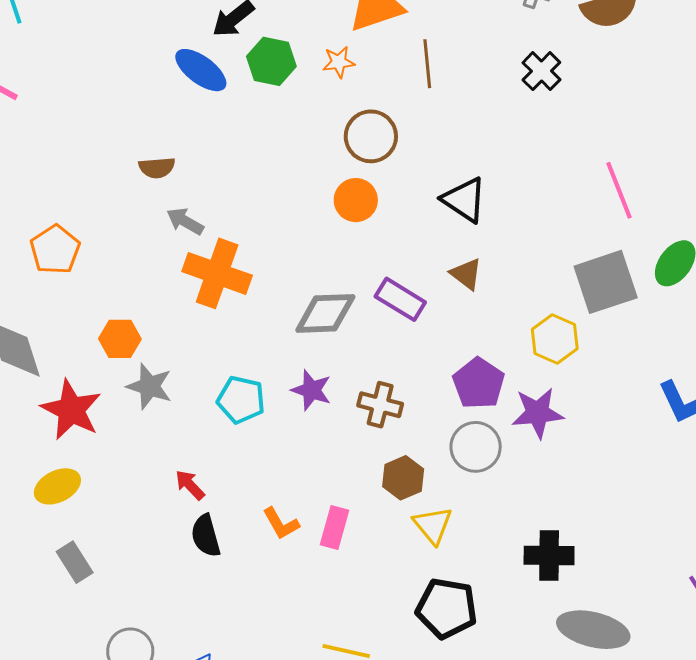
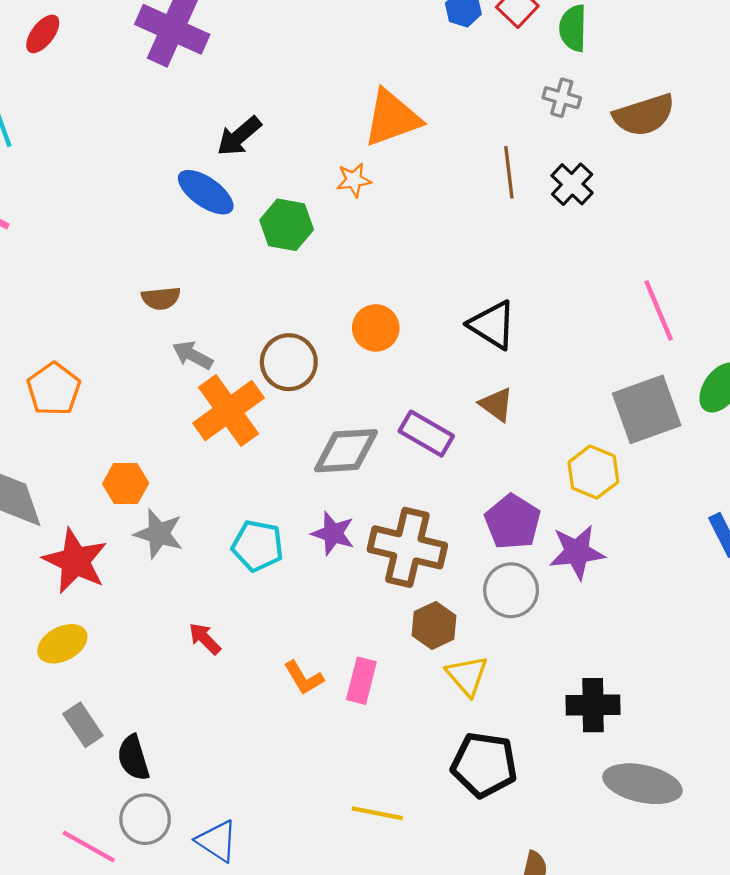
green hexagon: (271, 61) -> (287, 225), moved
brown line: (427, 64) -> (509, 172), moved
brown circle: (371, 136) -> (289, 362), moved
orange cross: (217, 273) -> (228, 411), turned 36
brown cross: (380, 405) -> (407, 547), size x1.6
black semicircle: (206, 536) -> (133, 758), moved

